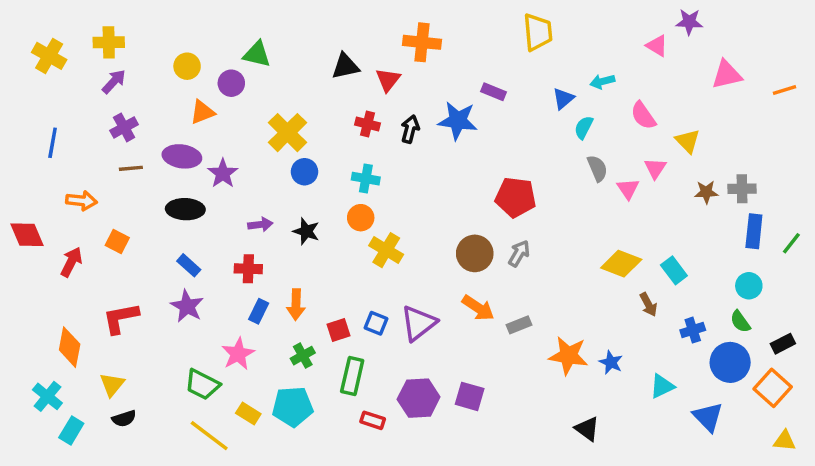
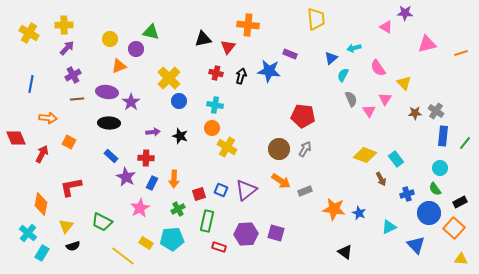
gray cross: (742, 189) -> (436, 111), turned 35
purple star: (187, 306) -> (126, 177), moved
green trapezoid: (202, 385) -> (102, 222), moved

